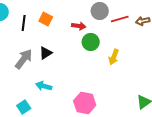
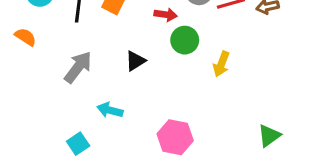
black triangle: (46, 53) -> (135, 61), moved

